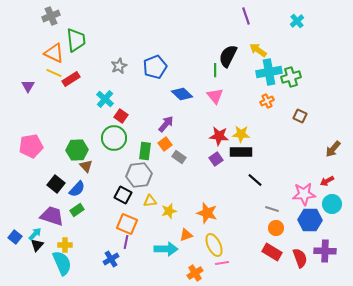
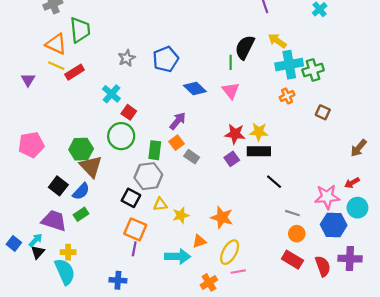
brown triangle: (86, 166) -> (91, 166), size x1.6
yellow ellipse: (214, 245) -> (230, 252), turned 55
blue cross: (111, 259) -> (118, 280), moved, turned 35

